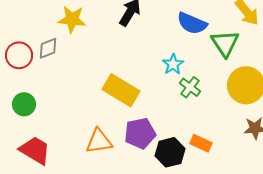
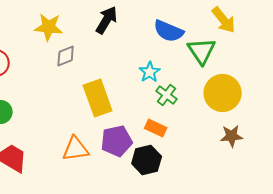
gray diamond: (48, 48) -> (66, 56), moved
yellow rectangle: (121, 90) -> (98, 98), turned 39
orange rectangle: (201, 143) -> (156, 128), moved

